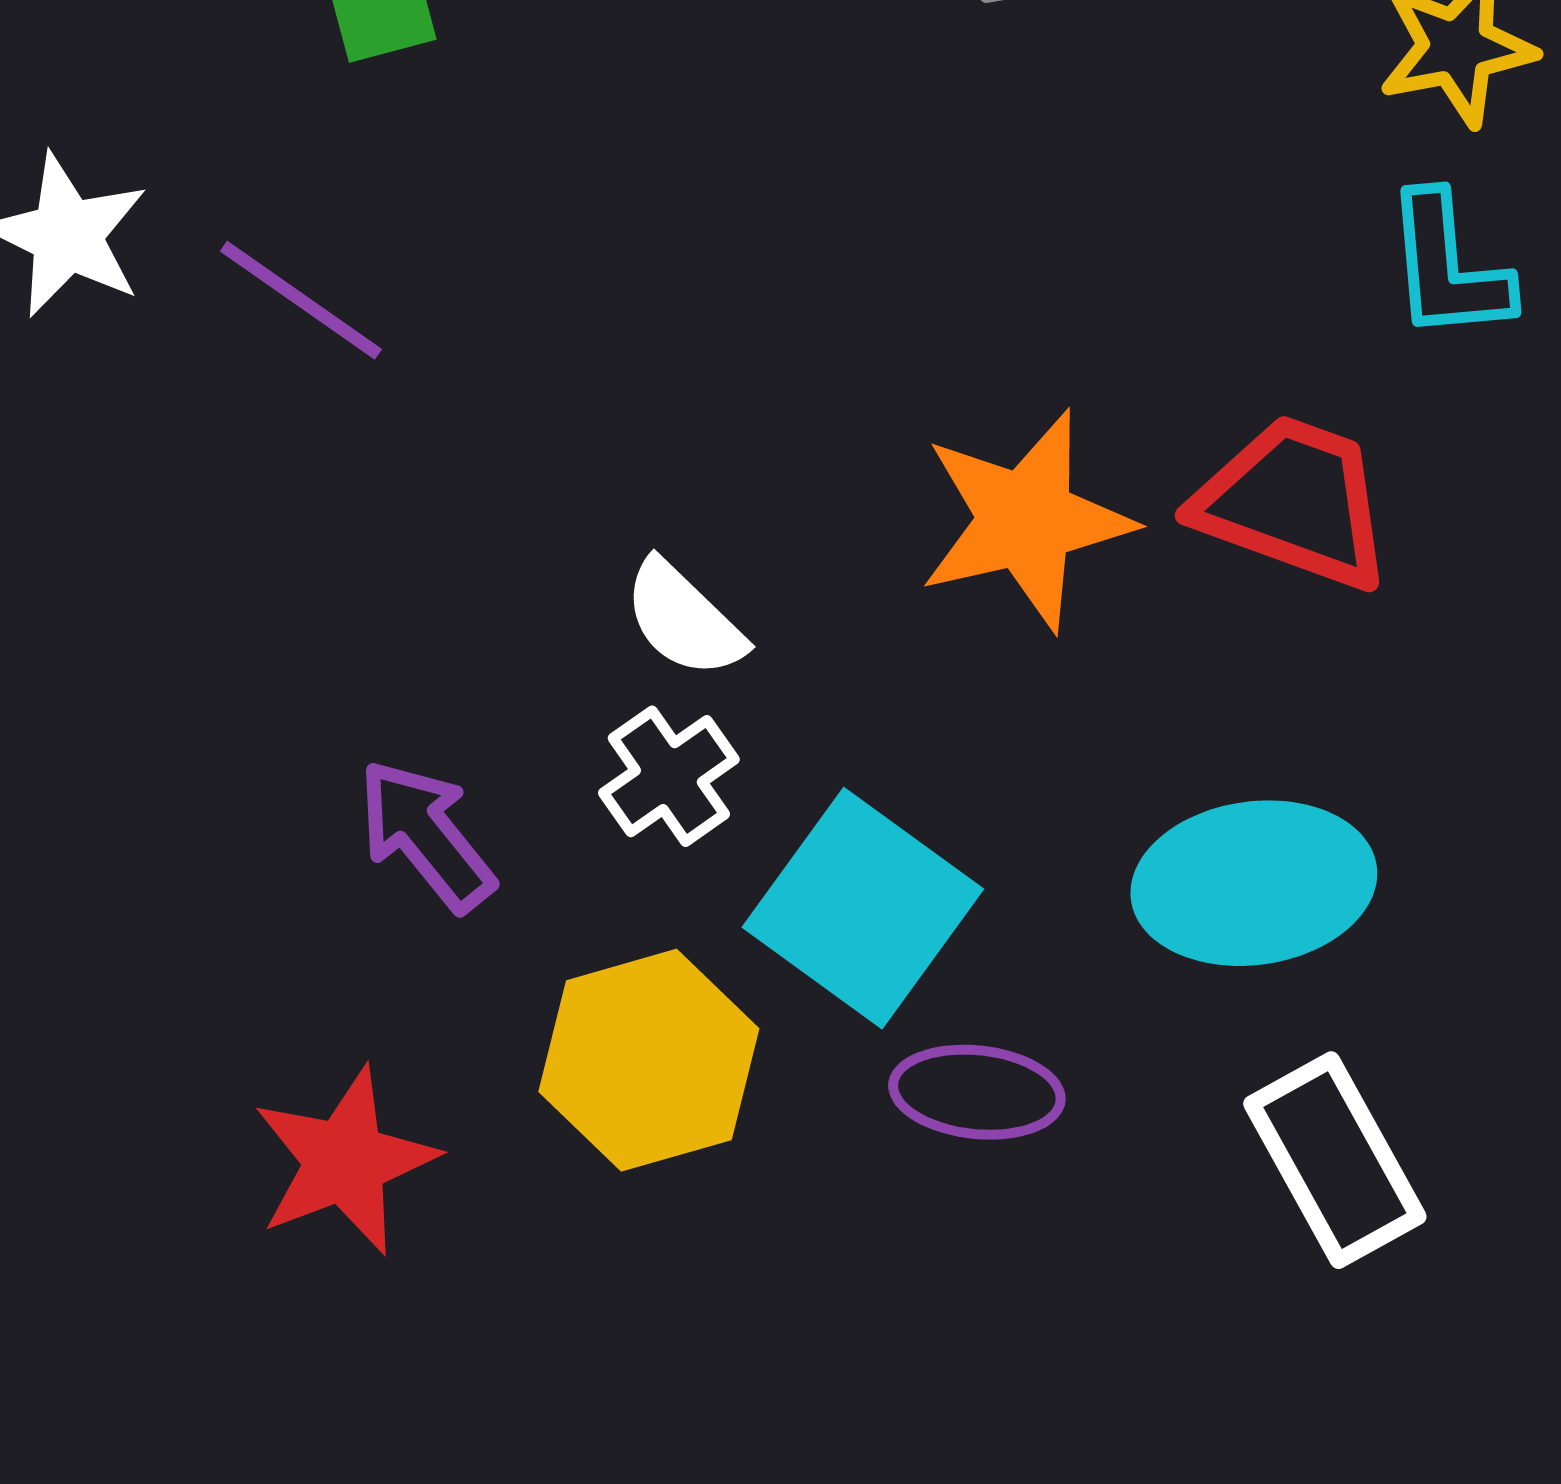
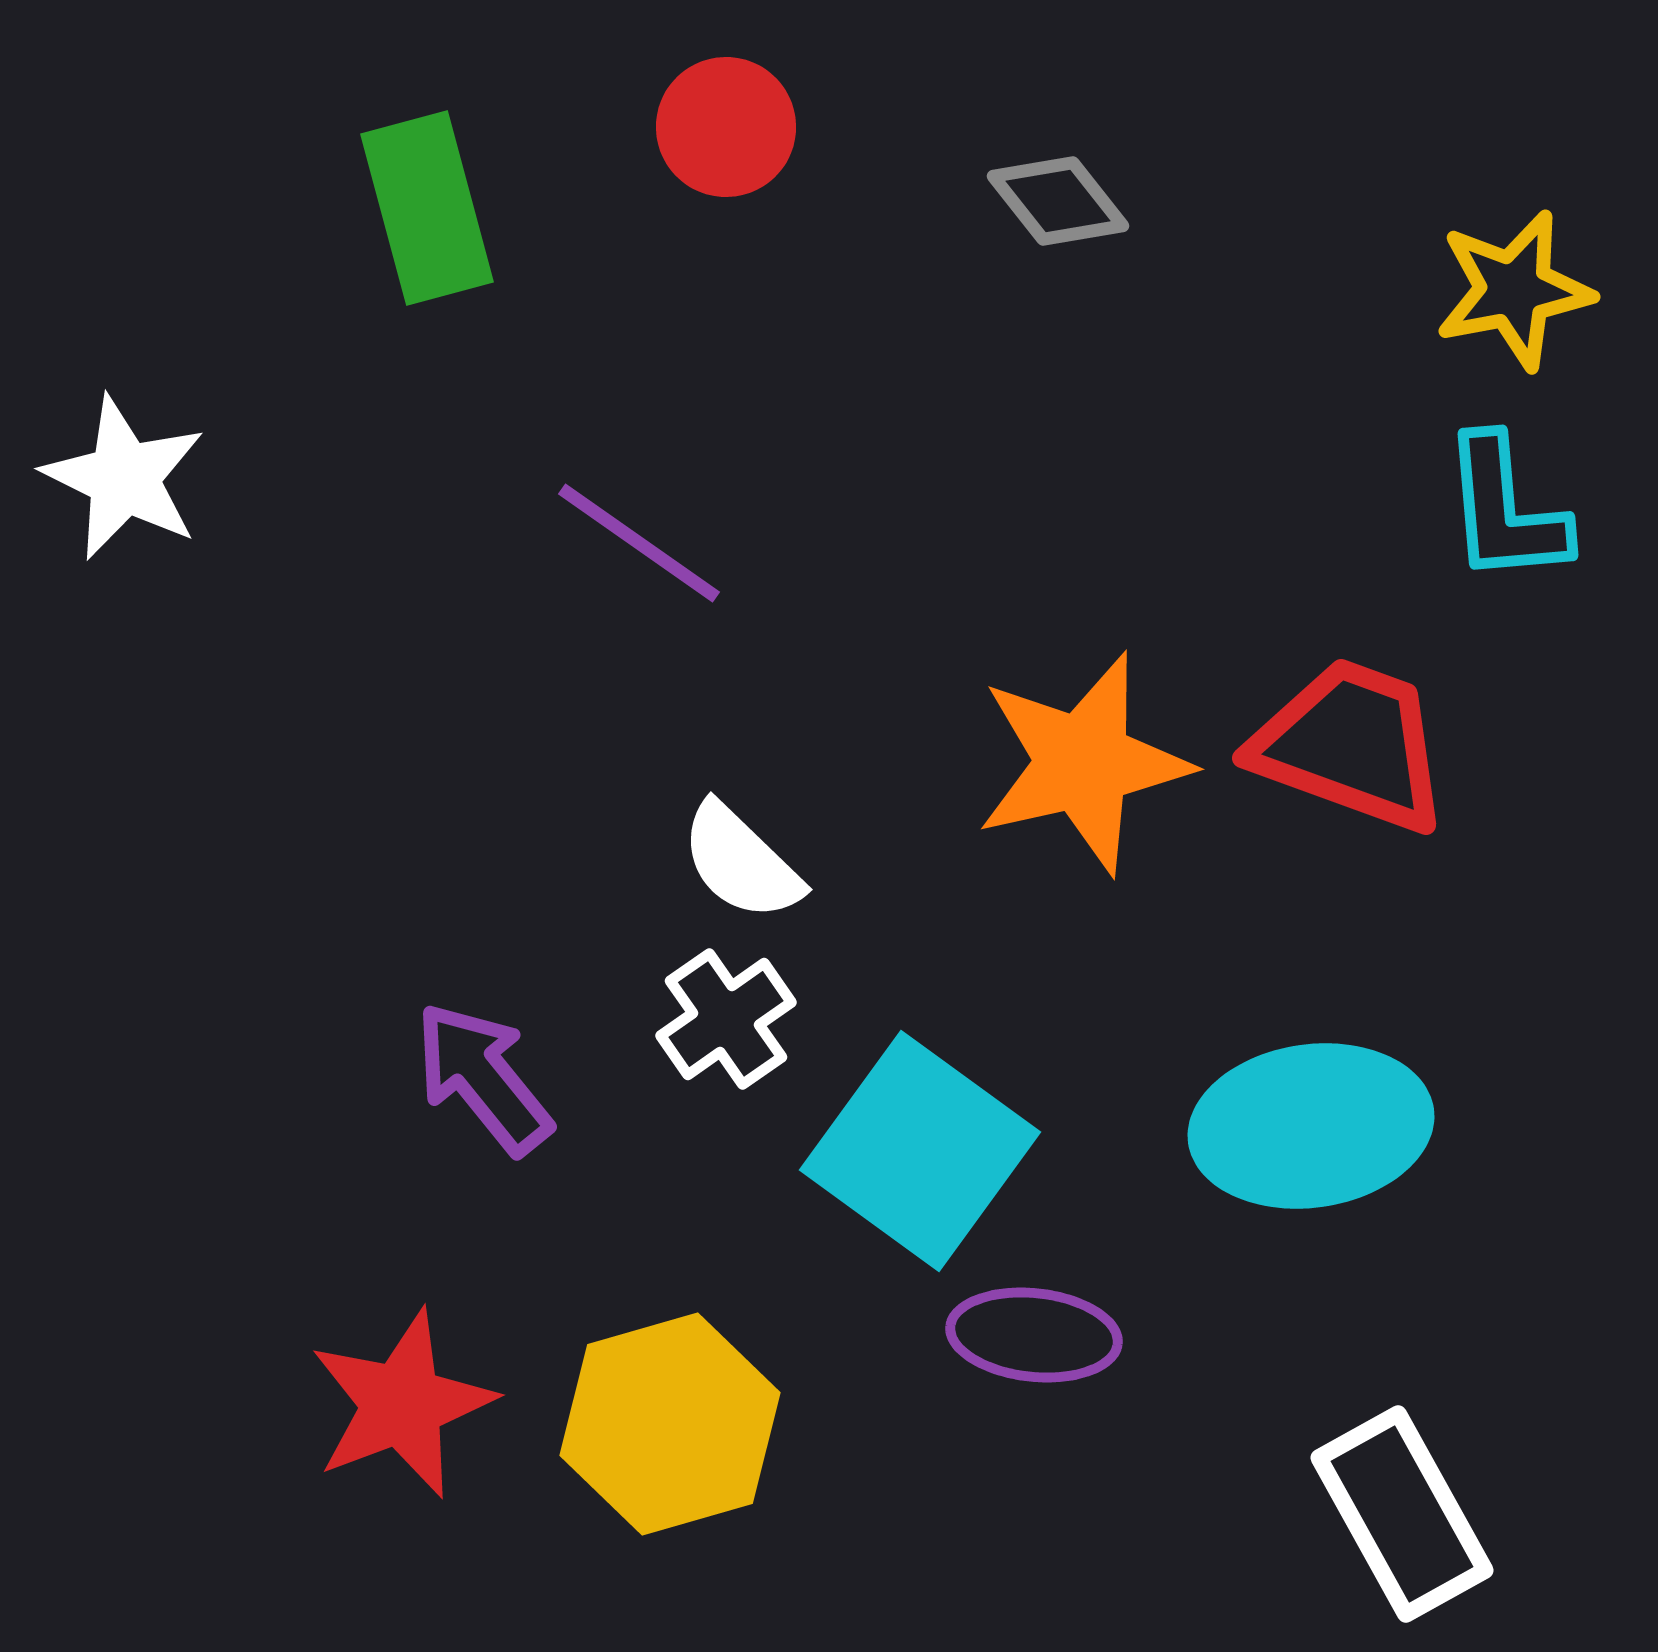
purple line: (301, 300) -> (639, 543), moved
yellow hexagon: (649, 1060) -> (670, 1424), moved
white rectangle: (1335, 1160) -> (1402, 1514), moved

